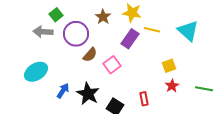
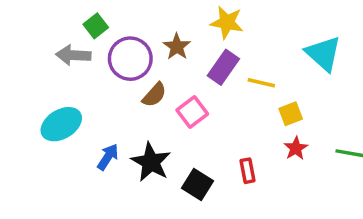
brown star: (103, 17) -> (177, 47), moved
yellow line: (152, 30) -> (261, 83), moved

